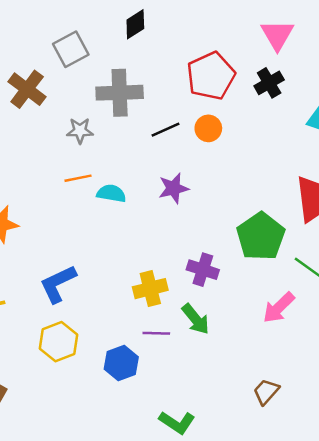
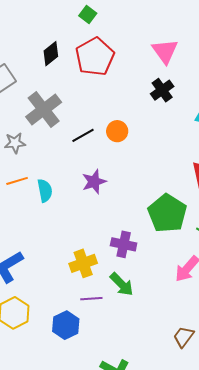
red pentagon: (211, 76) -> (95, 57), moved
gray cross: (120, 93) -> (44, 110), turned -30
cyan semicircle: (111, 193) -> (45, 191), turned 75

